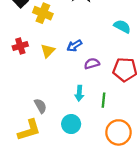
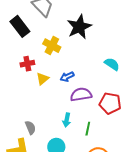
yellow cross: (43, 13) -> (52, 46), moved
red cross: (20, 46) -> (27, 64), moved
purple semicircle: (92, 64) -> (81, 95), size x1.5

